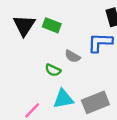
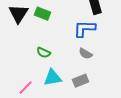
gray semicircle: (72, 56) -> (86, 54), moved
gray rectangle: (95, 102) -> (81, 81), size x0.7

